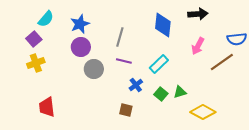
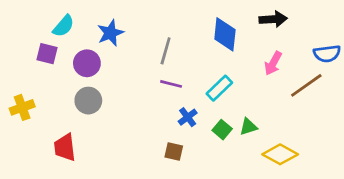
purple square: (34, 39) -> (47, 54), turned -35
purple circle: (81, 47) -> (87, 63), moved
yellow cross: (36, 63) -> (22, 107), moved
gray circle: (94, 69) -> (88, 101), moved

